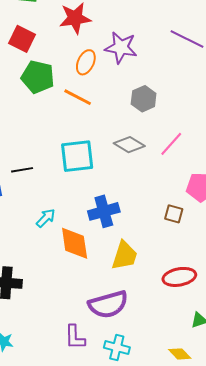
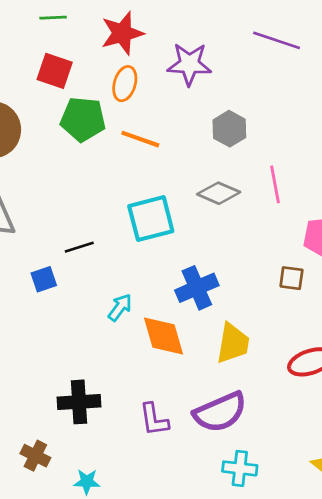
orange ellipse: (86, 62) -> (125, 84), moved
pink line: (171, 144) -> (275, 184), turned -44
purple L-shape: (75, 337) -> (154, 419), moved

